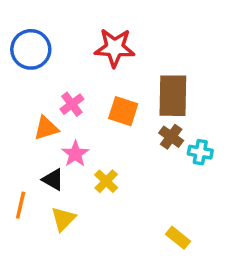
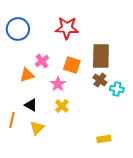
pink star: (75, 154) -> (58, 84), moved
yellow rectangle: (178, 238) -> (104, 139), turned -48

